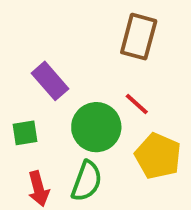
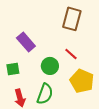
green circle: (96, 127) -> (50, 66), size x0.7

